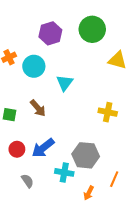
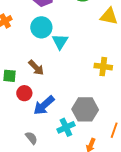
cyan circle: (34, 66) -> (41, 27), moved
red circle: (17, 149) -> (24, 93), moved
cyan cross: (64, 172) -> (66, 127), turned -30

